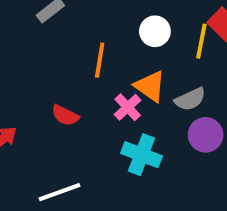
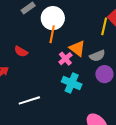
white circle: (155, 31) -> (53, 18), moved, size x1.5
red semicircle: (65, 115) -> (21, 51), moved

